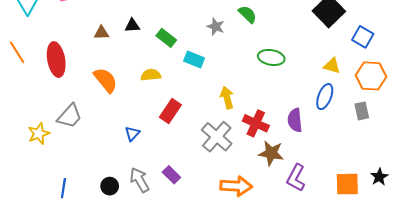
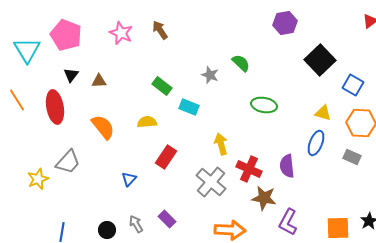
black triangle: (132, 26) -> (71, 75), moved, turned -49
gray rectangle: (362, 111) -> (352, 157), turned -54
gray arrow: (140, 180) -> (136, 224), size x0.7

